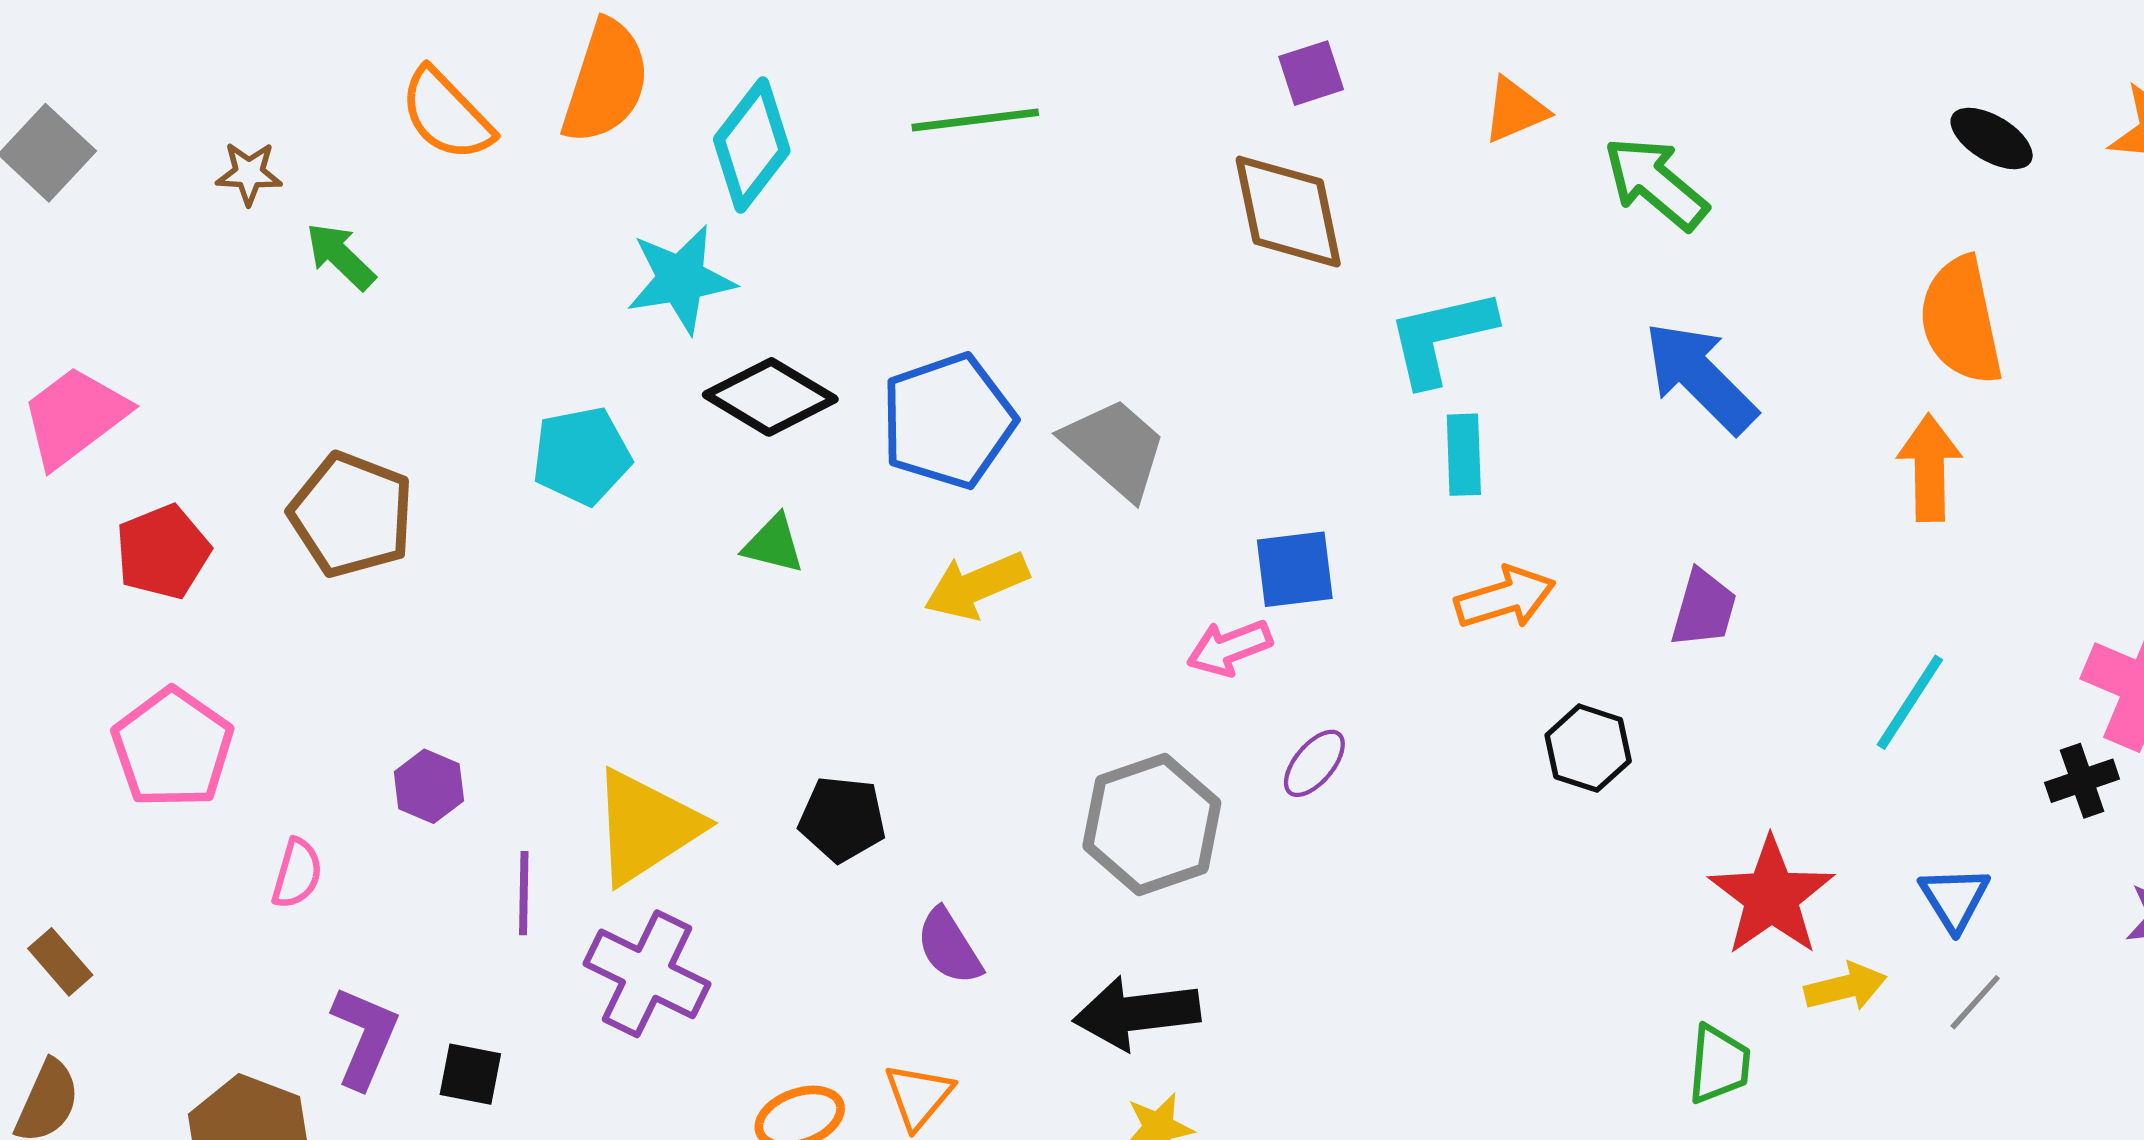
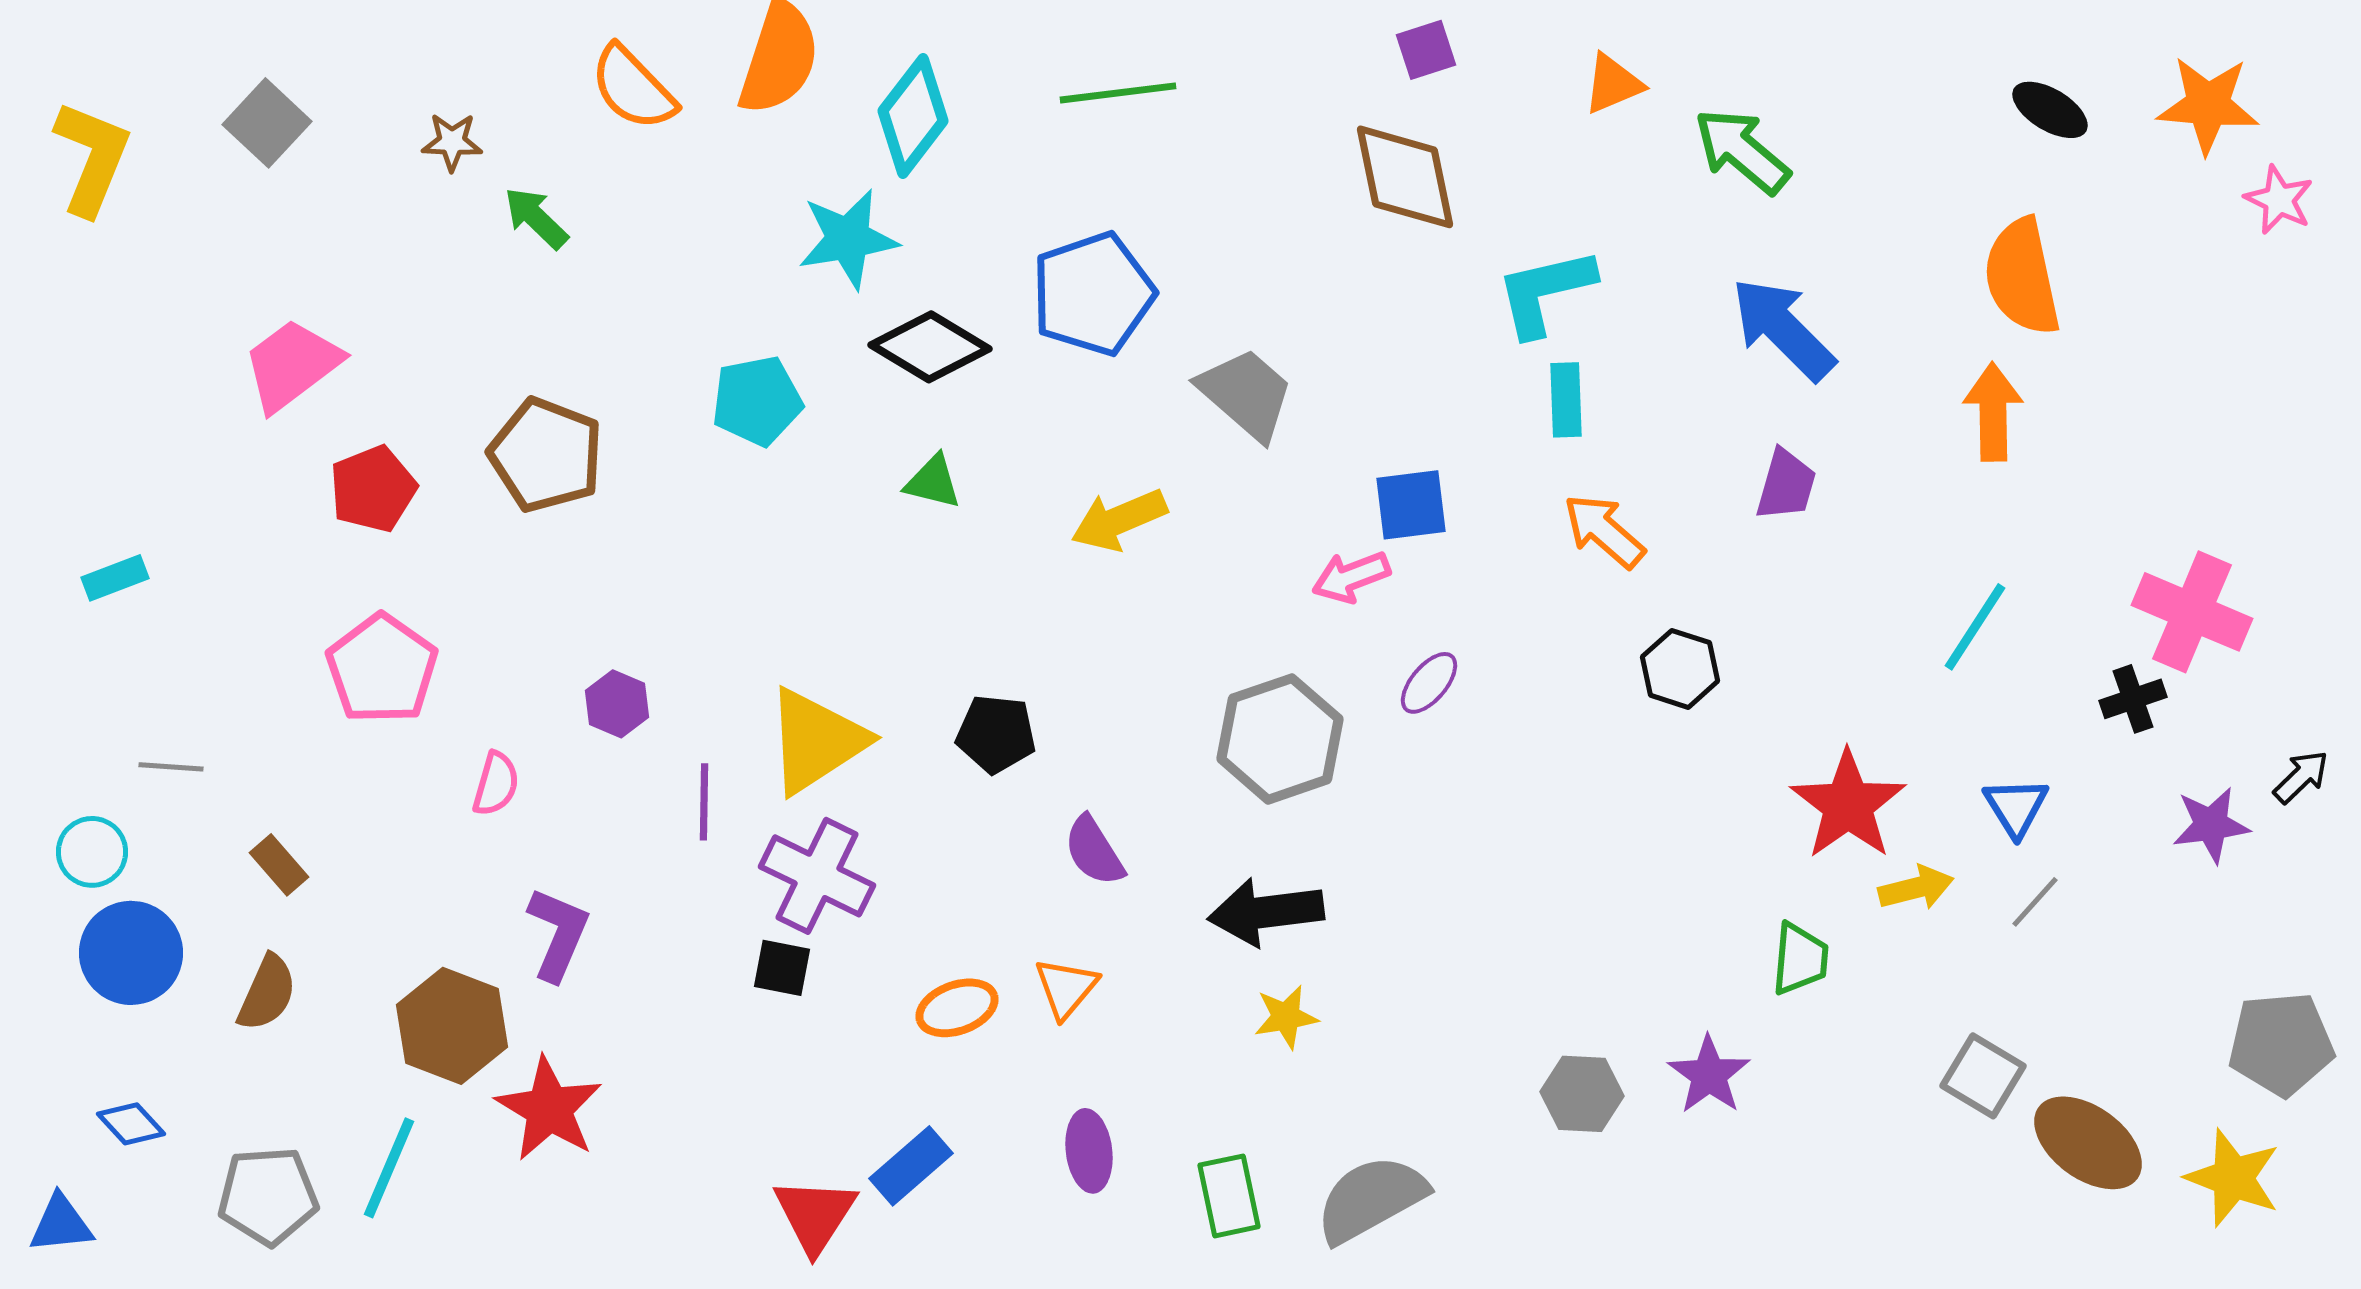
blue pentagon: (948, 421) -> (1093, 294), moved
orange arrow: (1505, 598) -> (1604, 531), turned -122
purple trapezoid: (1704, 608) -> (1786, 485), moved
black square: (470, 1074) -> (782, 968), moved

